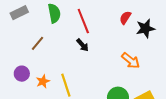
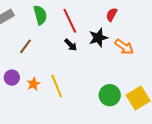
black star: (145, 28) -> (98, 38), moved
orange arrow: (131, 61) -> (124, 47), moved

